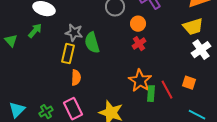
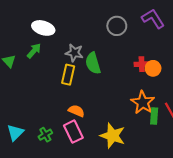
orange circle: (138, 24) -> (153, 68), moved
red cross: (139, 44) -> (142, 64), turned 32
orange semicircle: (76, 78) -> (76, 111), moved, turned -70

